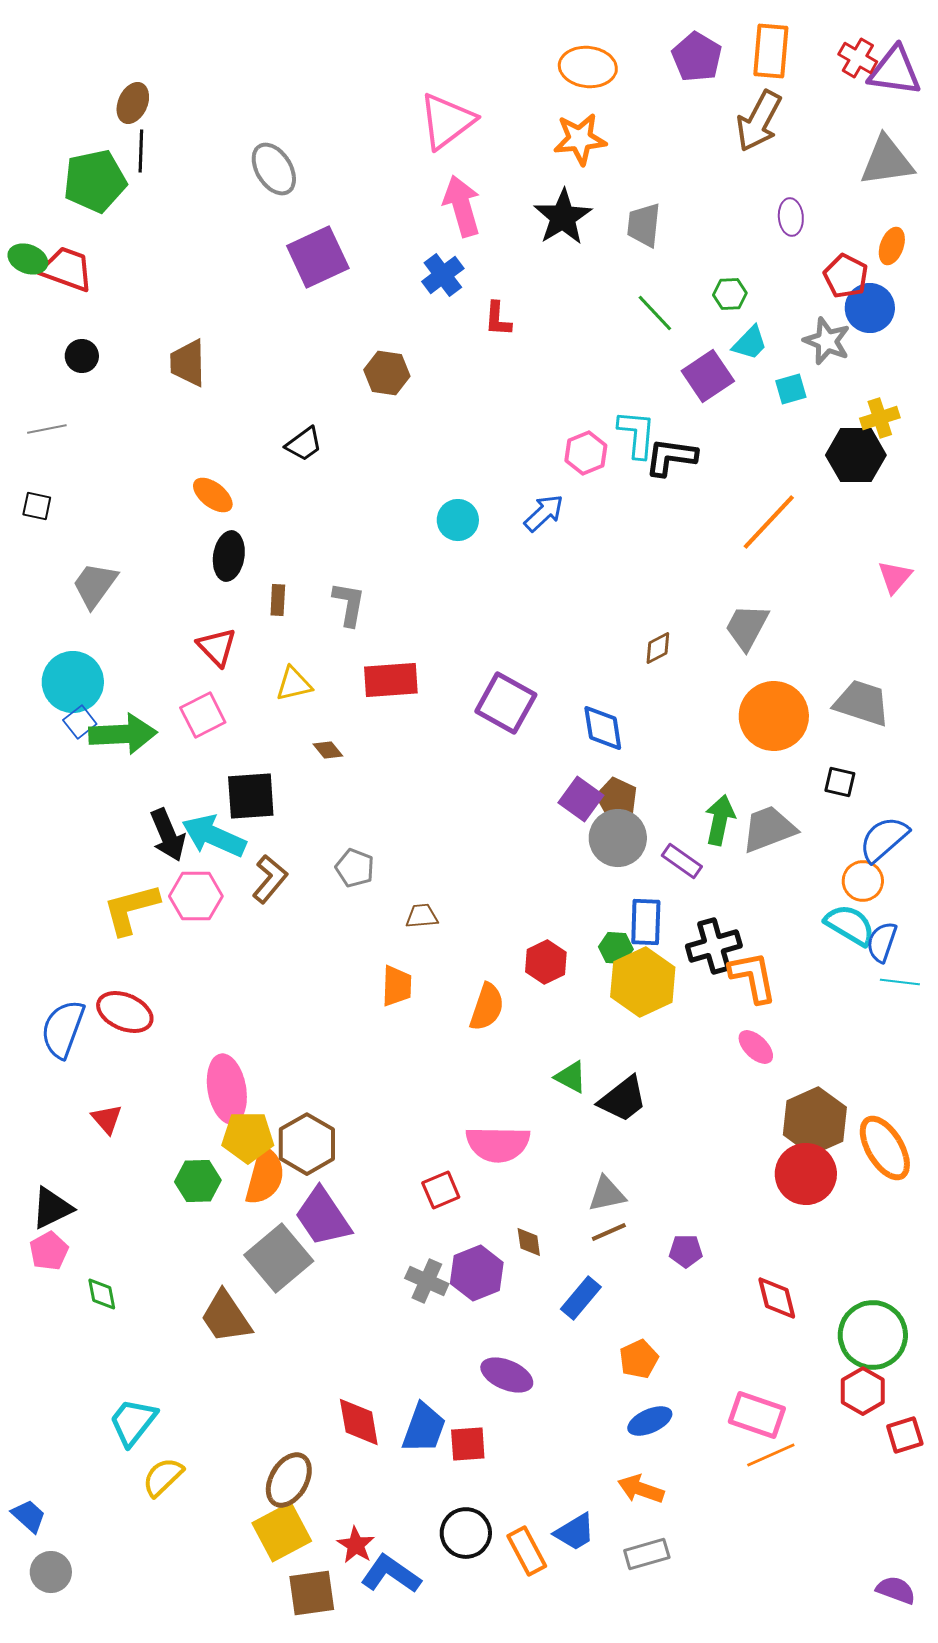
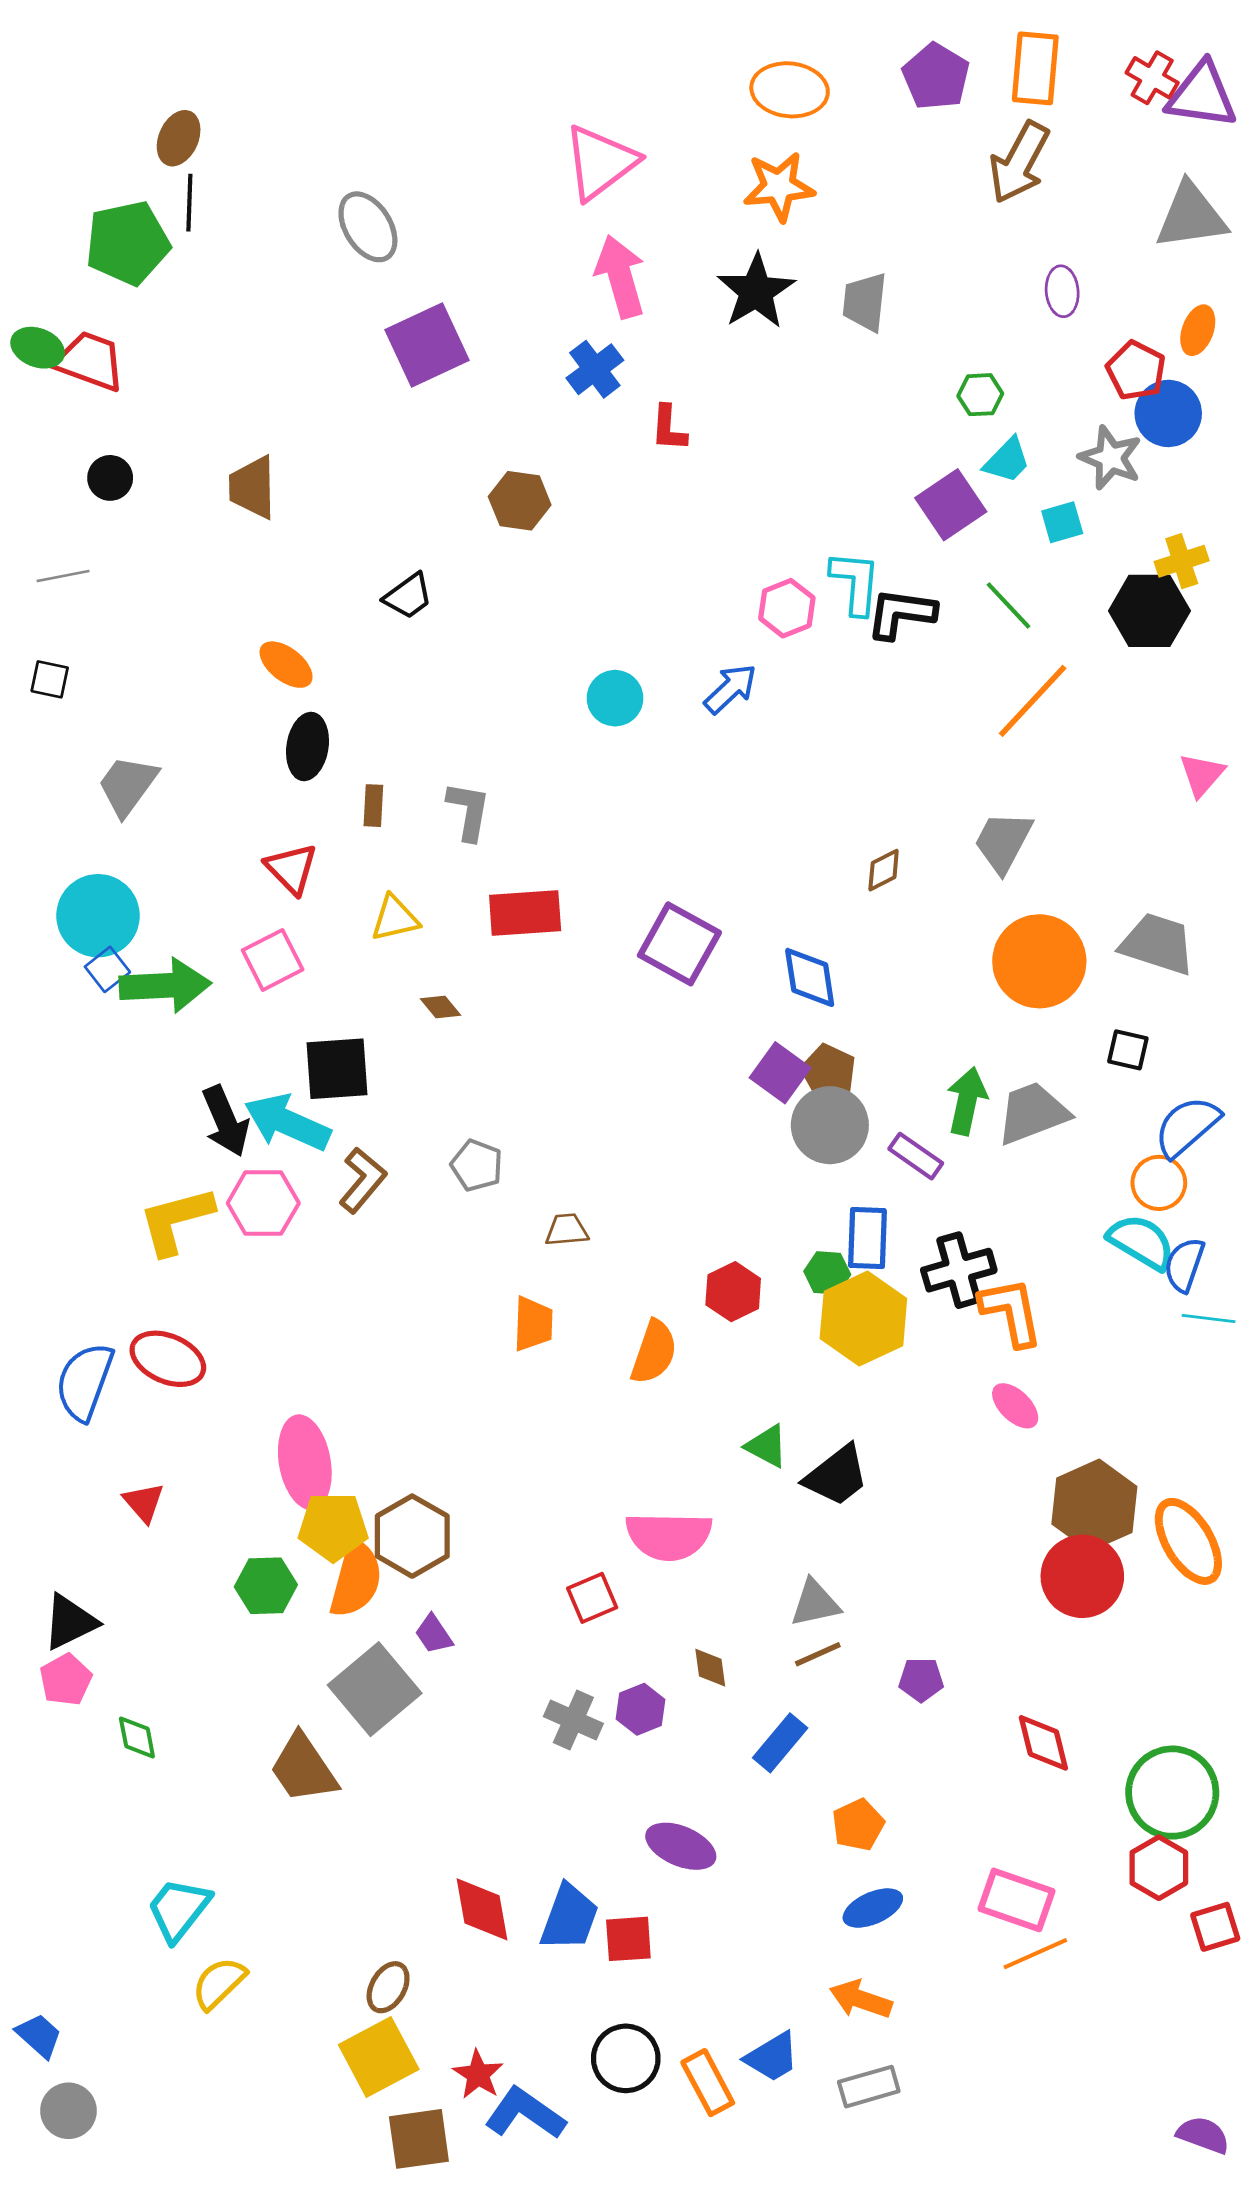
green line: (655, 313) -> (1008, 605), moved
purple trapezoid: (323, 1217) -> (434, 1634), size x0.5
purple hexagon: (477, 1273) -> (641, 1709), size x0.7
brown ellipse: (289, 1480) -> (388, 1987), size x0.7

